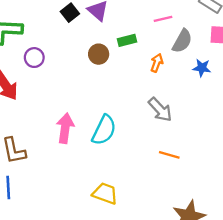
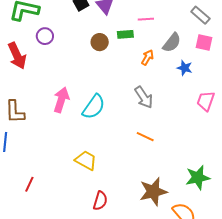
pink line: (163, 19) -> (146, 19), moved

